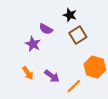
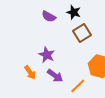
purple semicircle: (46, 29) -> (49, 16), moved
purple star: (33, 44) -> (47, 55), moved

